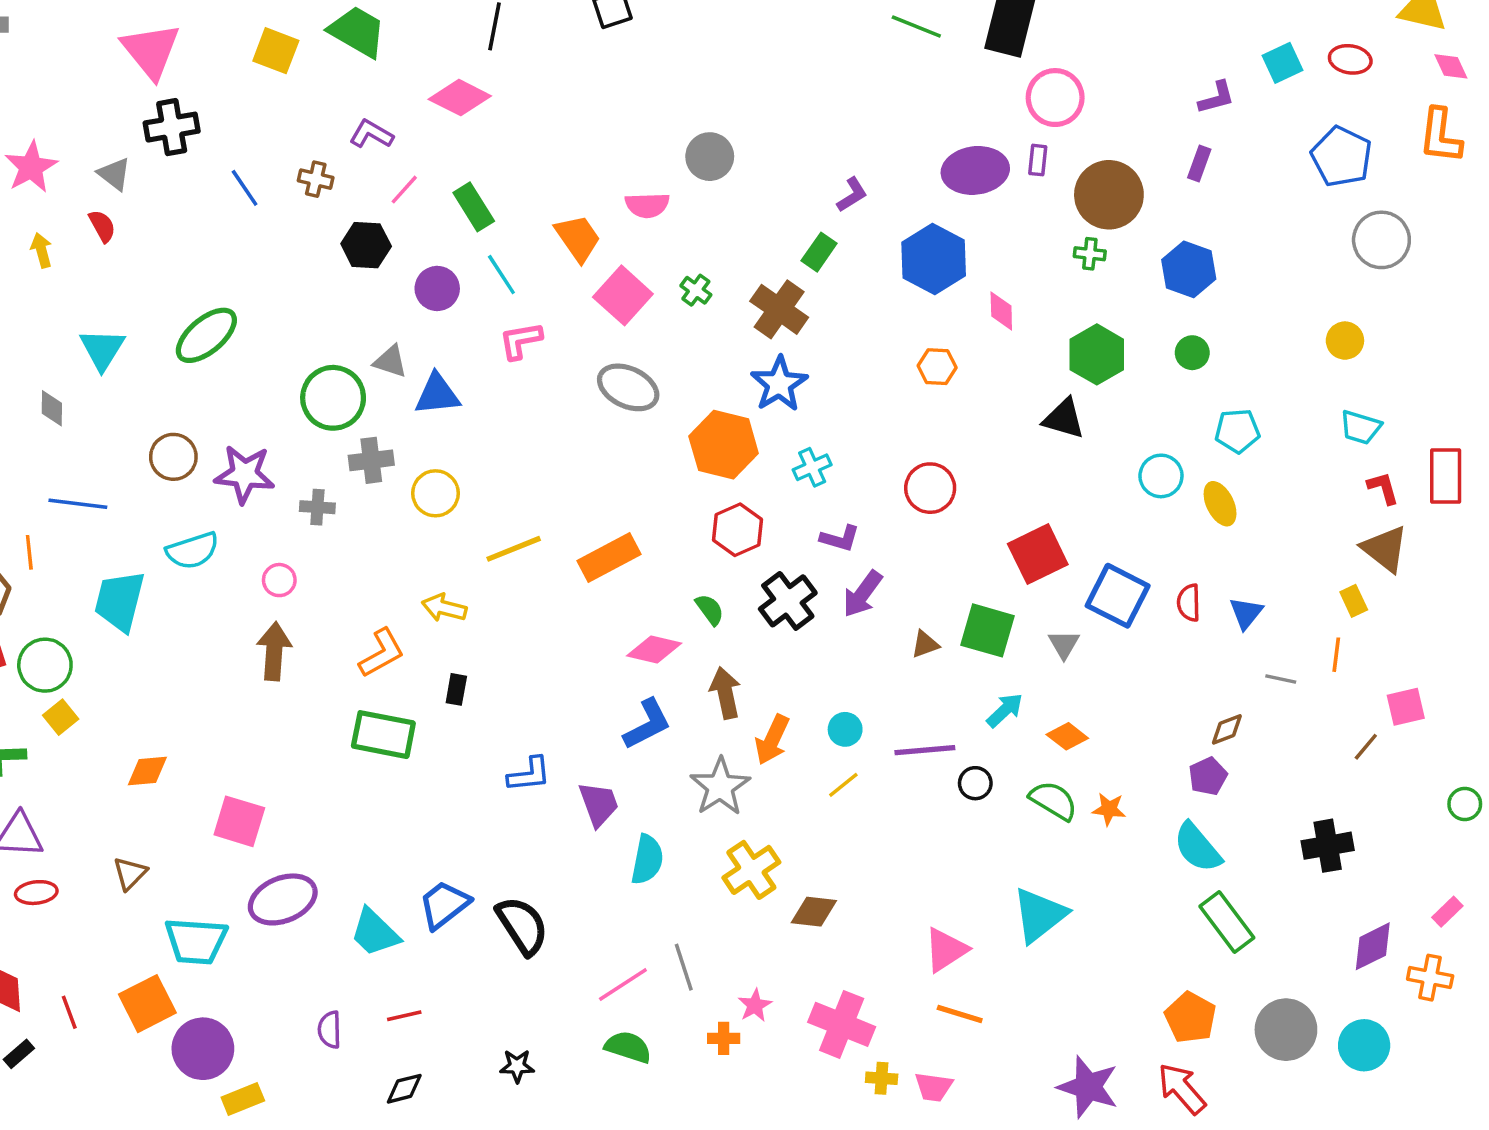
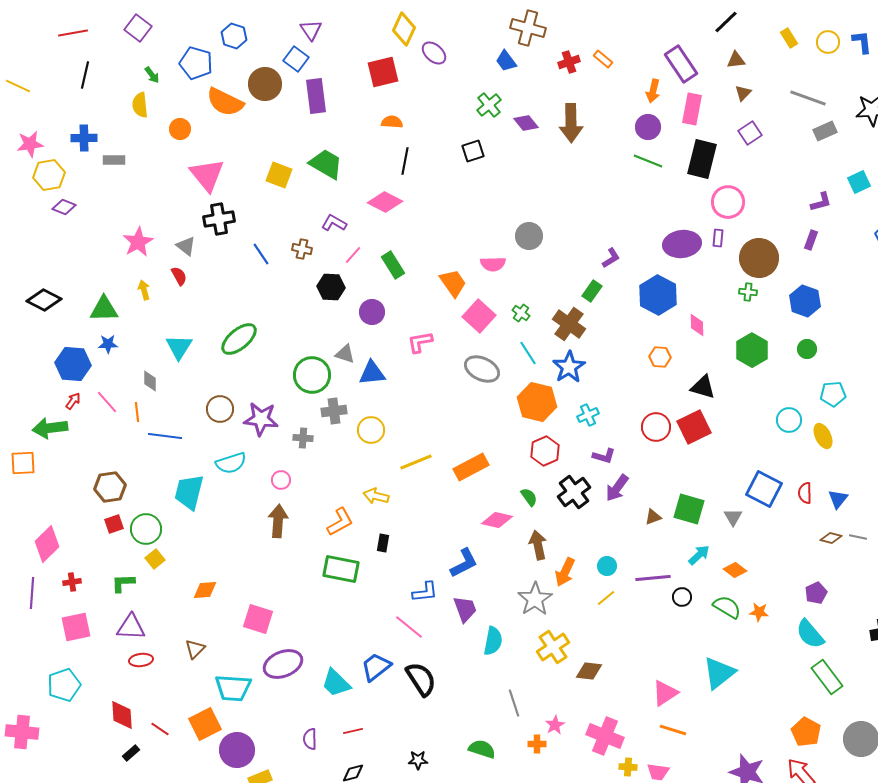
cyan line: (501, 275) -> (528, 353), moved
black triangle: (1064, 419) -> (703, 387), moved
orange line: (29, 552) -> (137, 412), moved
red square: (1038, 554) -> (694, 427), moved
blue L-shape: (647, 724) -> (464, 563), moved
brown diamond: (1227, 729) -> (831, 538), moved, turned 35
pink line: (623, 985) -> (409, 627), moved, turned 72
red line: (69, 1012) -> (160, 729), turned -36

